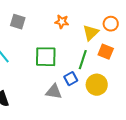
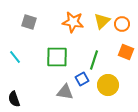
orange star: (62, 22) -> (73, 22), size x1.5
yellow triangle: (91, 33) -> (102, 21), moved
orange square: (106, 52) -> (126, 52), moved

